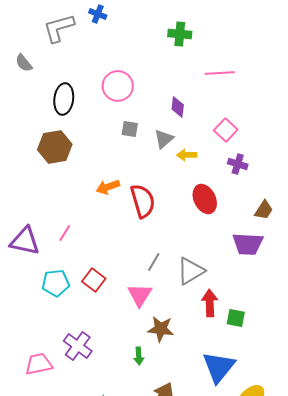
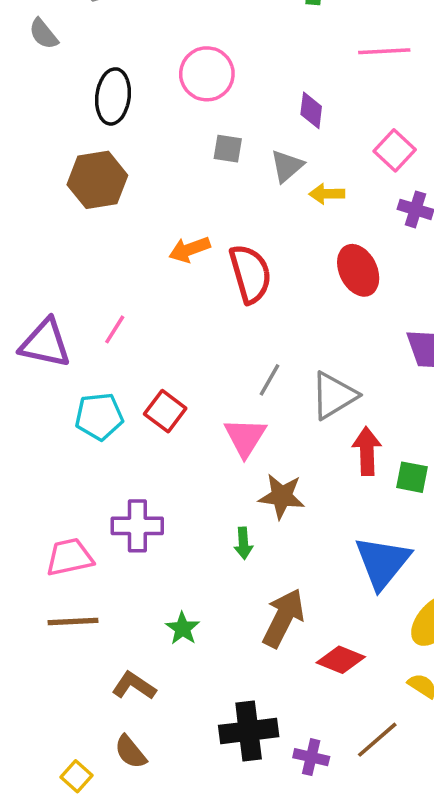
purple cross: (78, 346) -> (137, 526), turned -36

